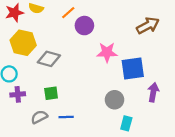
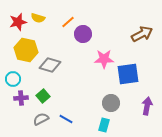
purple arrow: (153, 92) -> (147, 106), moved
green square: (51, 93) -> (43, 96), moved, turned -32
blue line: (66, 117) -> (66, 119), turned 32
cyan rectangle: (126, 123) -> (104, 125), moved

